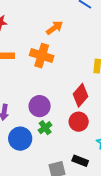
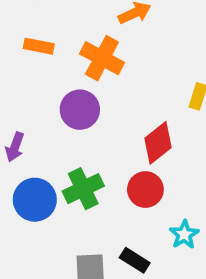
purple circle: (40, 106) -> (80, 110), moved
green cross: (45, 128) -> (83, 189), size x1.5

